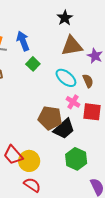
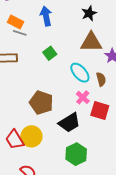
blue arrow: (23, 41) -> (46, 16), moved
brown pentagon: (50, 118) -> (41, 103), moved
yellow circle: (29, 161) -> (31, 136), moved

